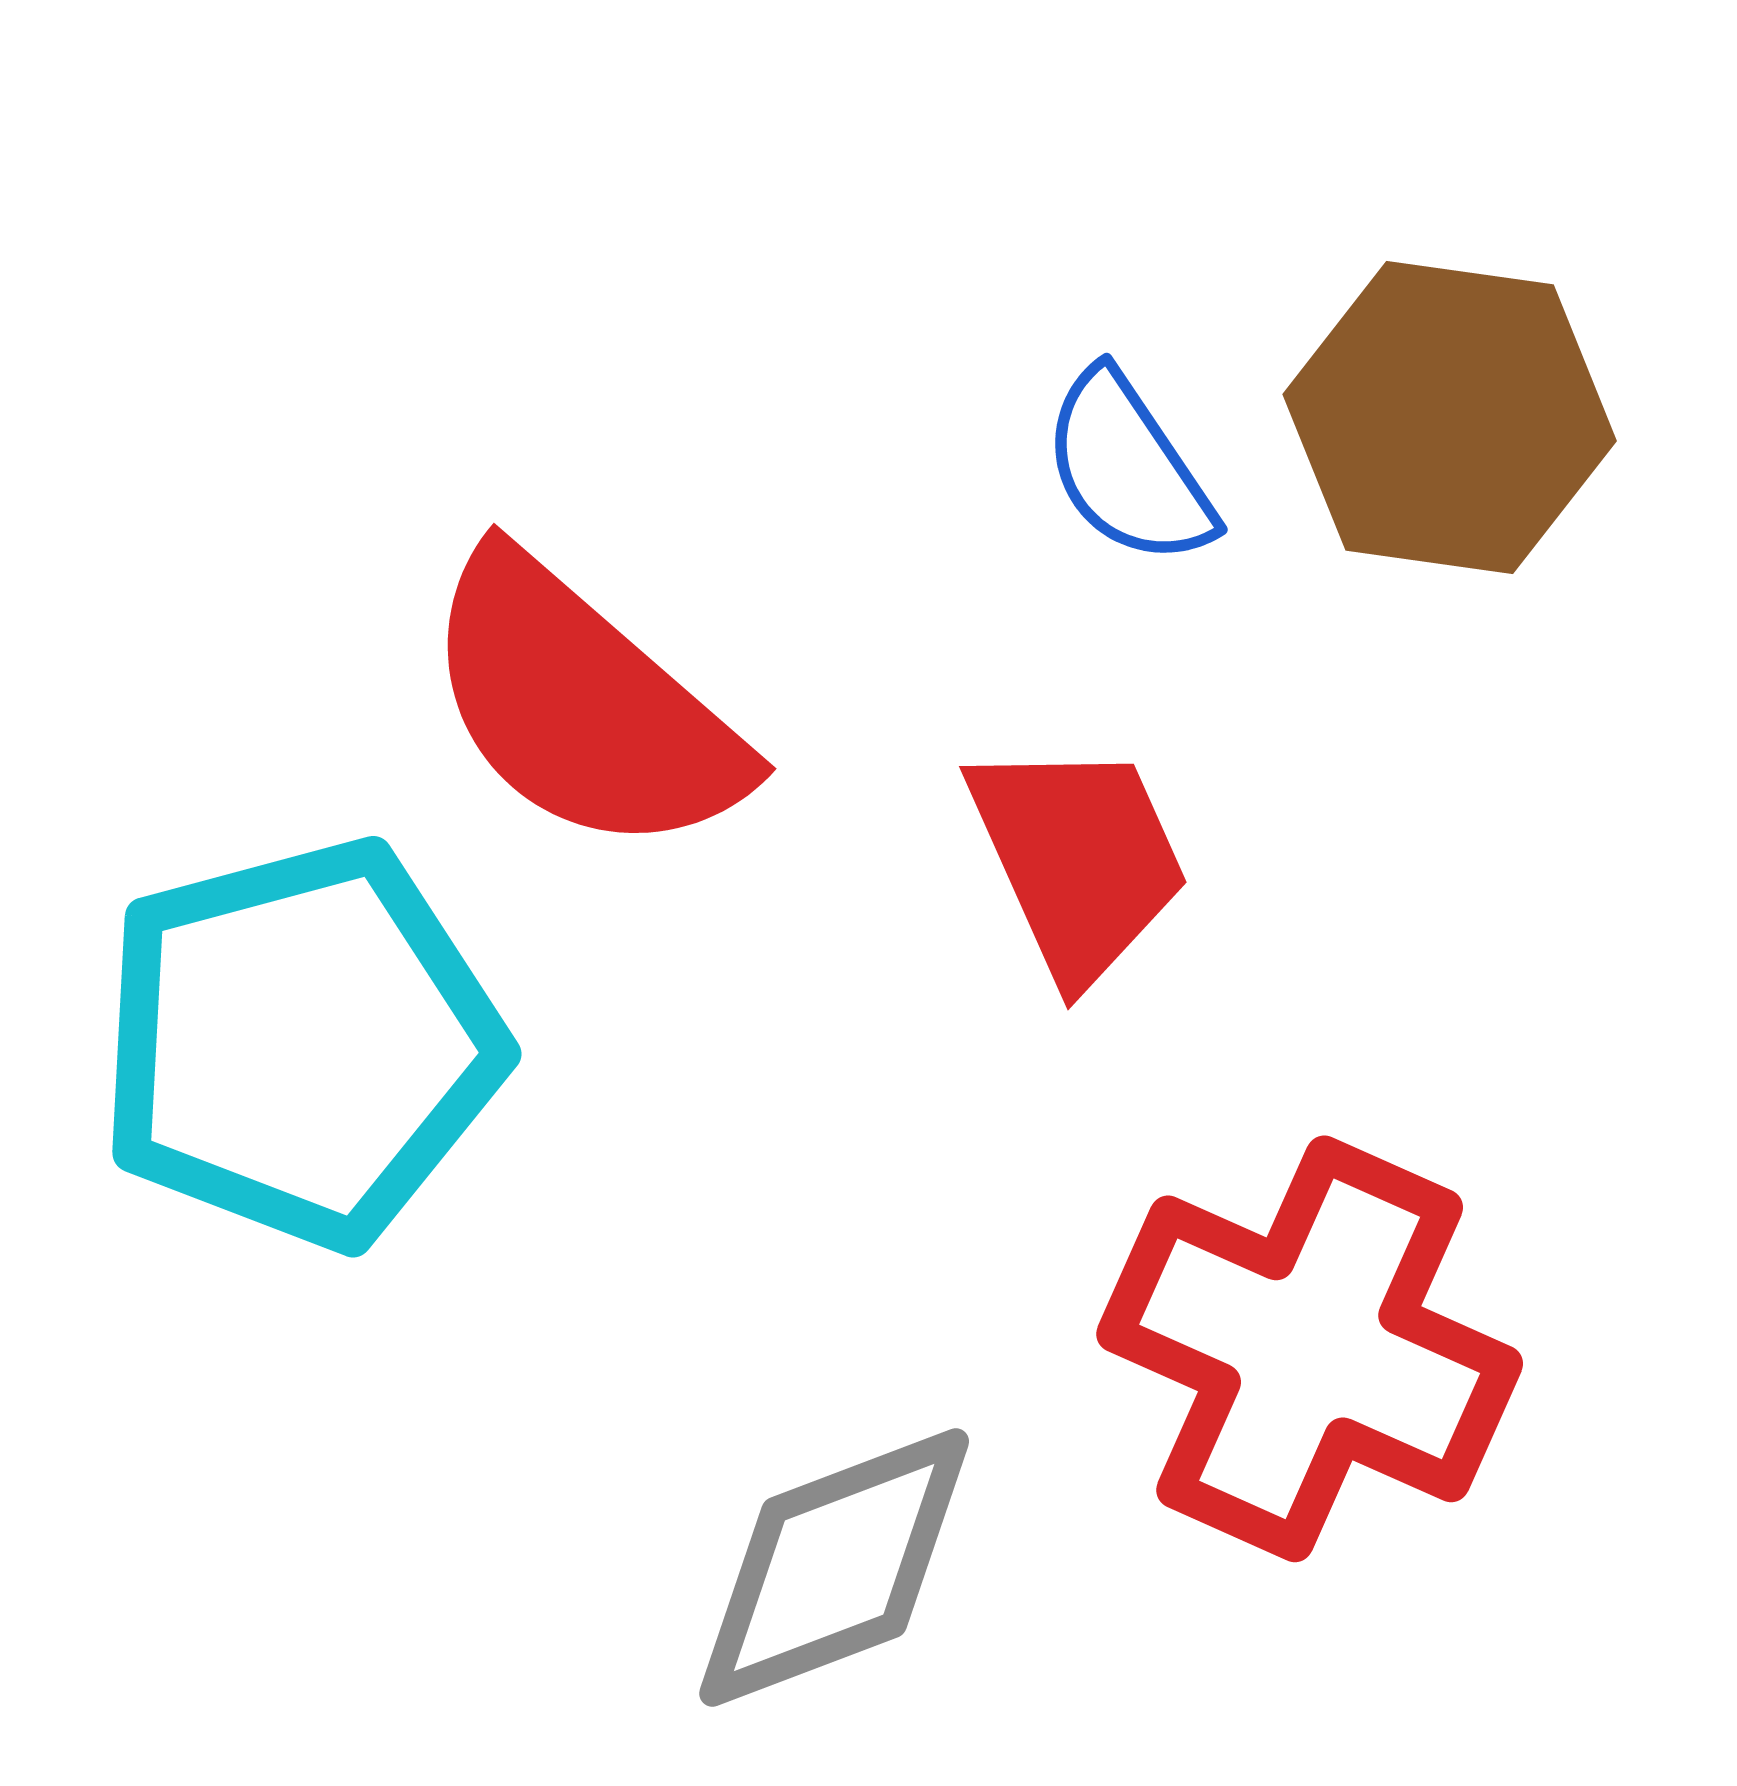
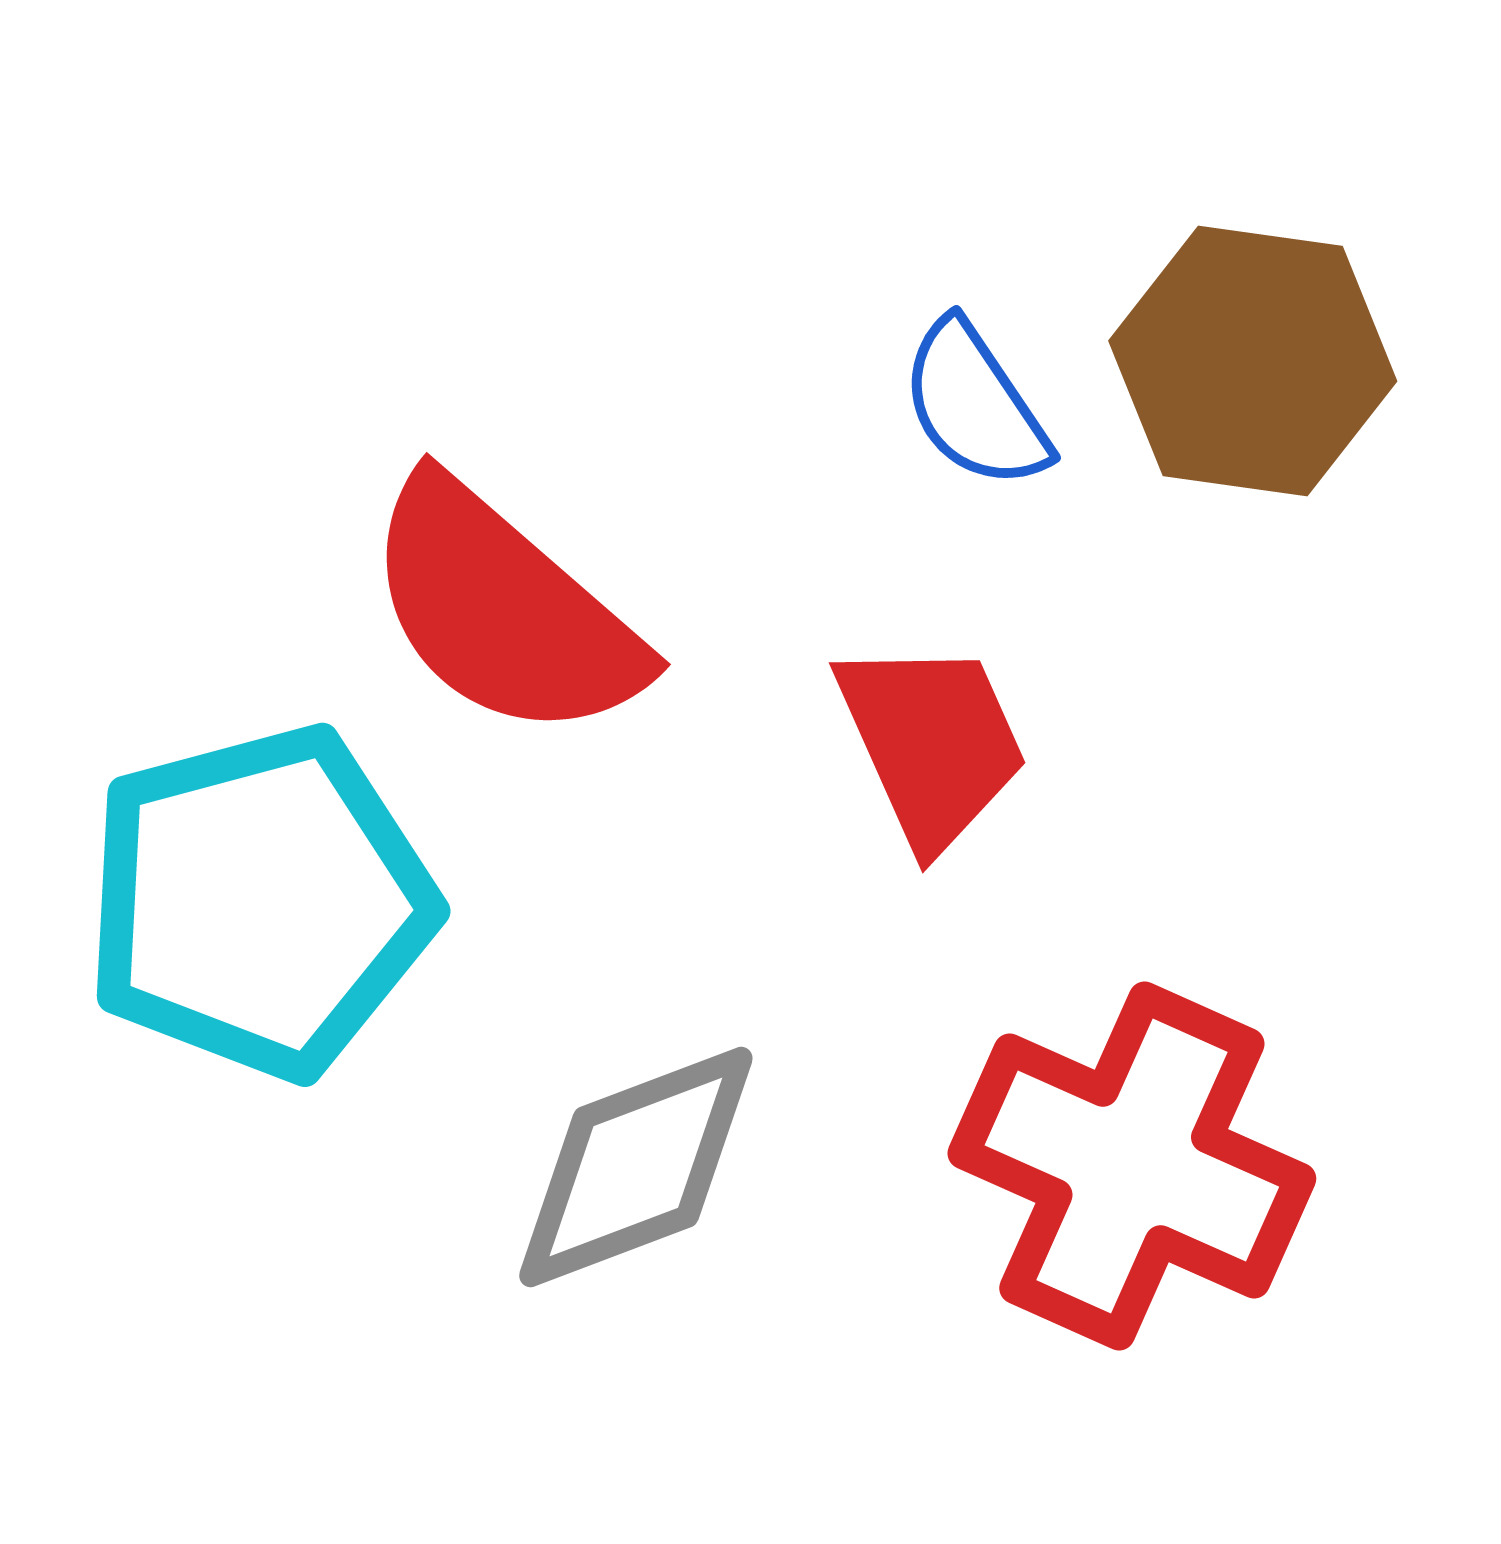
gray diamond: (834, 1567) -> (636, 1167), moved

